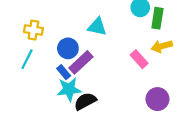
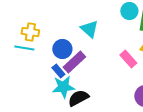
cyan triangle: (97, 27) -> (89, 29), turned 30
cyan line: (27, 59) -> (24, 48), moved, turned 72

